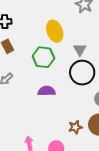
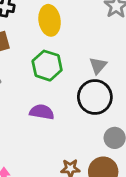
yellow ellipse: (55, 31) -> (50, 20), moved

